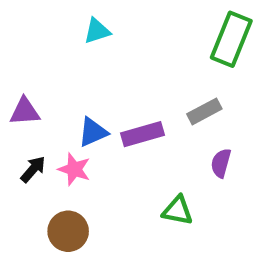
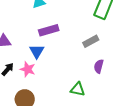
blue triangle: (93, 132) -> (37, 51), turned -35
purple rectangle: (142, 134) -> (49, 30), moved

